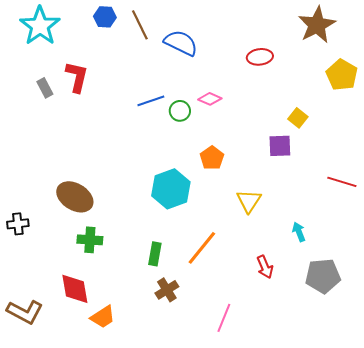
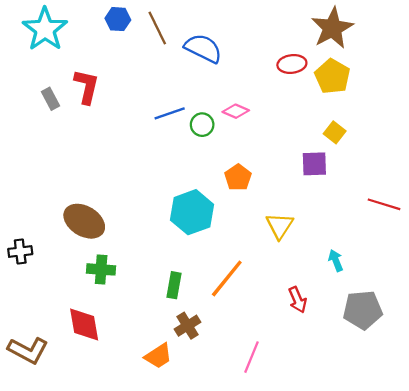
brown star: (317, 25) -> (332, 28), moved
yellow pentagon: (342, 75) -> (332, 76), moved
orange trapezoid: (103, 317) -> (158, 356), moved

